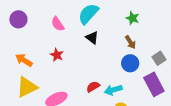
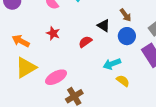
black triangle: (92, 38) -> (104, 26), moved
red semicircle: (93, 87) -> (85, 42), moved

